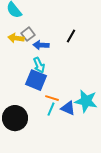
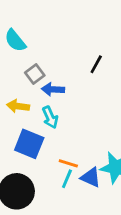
black line: (71, 36) -> (96, 64), moved
yellow arrow: (16, 38) -> (18, 106), moved
blue square: (36, 80) -> (29, 144), moved

